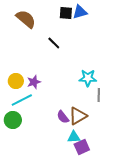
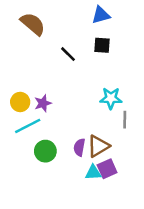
black square: (66, 13) -> (102, 45), moved
purple semicircle: (63, 117) -> (79, 147), turned 48
green circle: (13, 120) -> (45, 151), moved
purple square: (82, 147) -> (107, 169), moved

